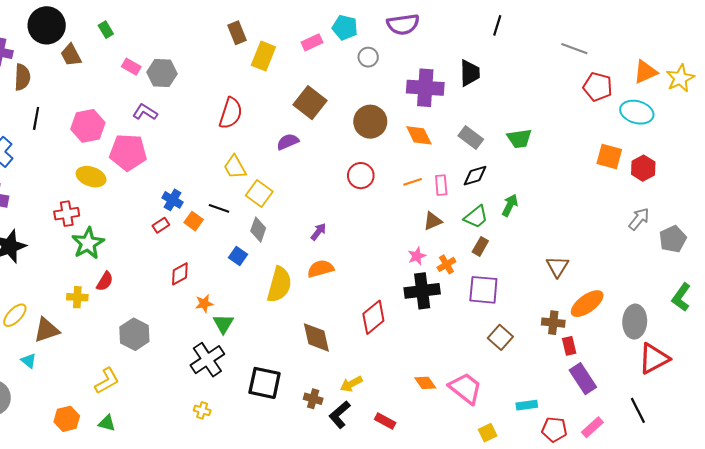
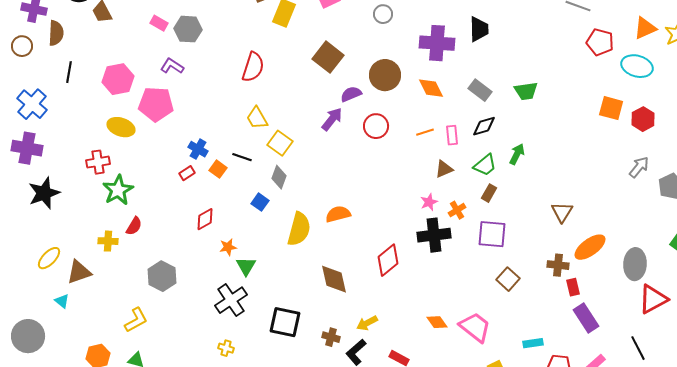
purple semicircle: (288, 142) -> (351, 94), moved
purple arrow: (318, 232) -> (332, 119), moved, size x1.4

